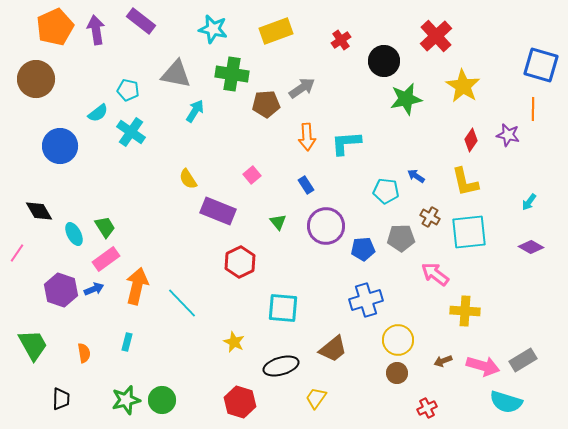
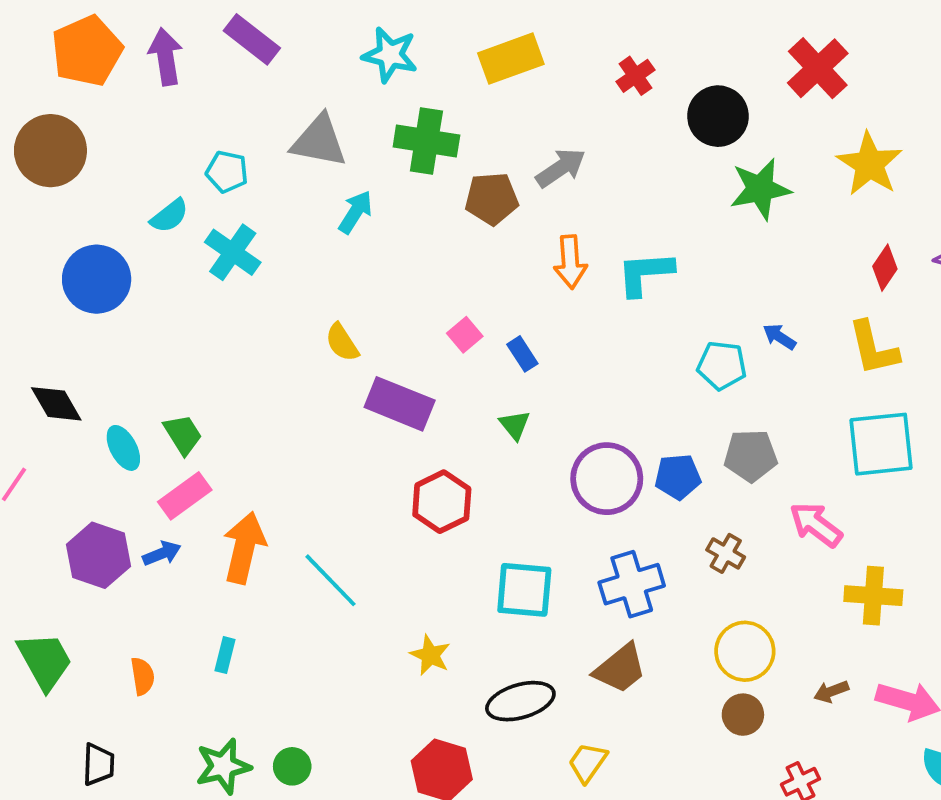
blue rectangle: (306, 185) -> (522, 354), moved
brown cross: (430, 217) -> (726, 553), moved
purple circle: (326, 226) -> (607, 479), moved
blue cross: (366, 300) -> (632, 584), moved
green circle: (162, 400) -> (292, 766), size x0.7

